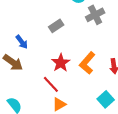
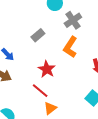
orange L-shape: (87, 63) -> (70, 47), moved

